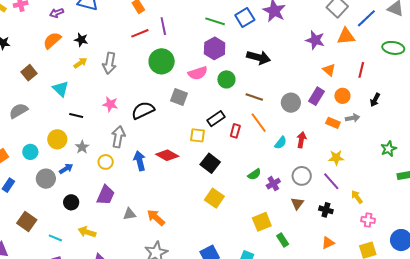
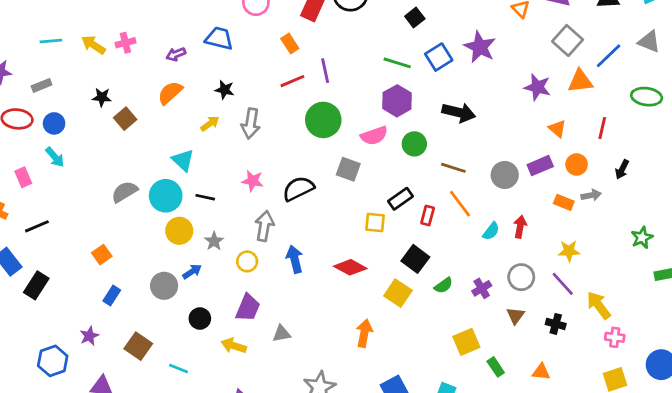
black star: (81, 40) -> (225, 90), moved
brown square: (29, 73) -> (125, 119), moved
purple rectangle: (316, 96) -> (540, 166), turned 36
cyan circle: (30, 152) -> (166, 196), moved, size x1.5
red diamond: (167, 155) -> (350, 267), moved
black square: (210, 163) -> (415, 259), moved
green semicircle: (254, 174) -> (443, 285), moved
yellow arrow: (357, 197) -> (599, 305), size x1.5
yellow square: (214, 198) -> (398, 293), moved
orange arrow: (156, 218) -> (364, 333), moved, turned 60
yellow arrow: (87, 232) -> (234, 346), moved
orange triangle: (328, 243) -> (541, 372), moved, turned 32

